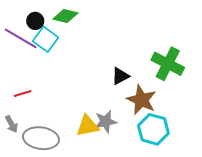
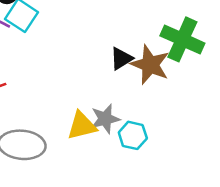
brown star: (141, 100) -> (150, 65), moved
cyan hexagon: (153, 129) -> (133, 135), moved, size x0.7

